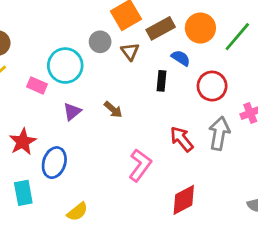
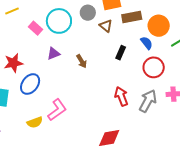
brown triangle: (130, 51) -> (106, 26), turned -32
blue semicircle: (181, 58) -> (147, 43), moved
pink L-shape: (140, 165) -> (57, 110), moved

